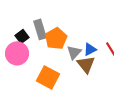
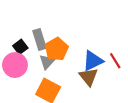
blue triangle: (90, 49) -> (93, 61), size x1.5
gray triangle: (74, 52) -> (47, 62), moved

